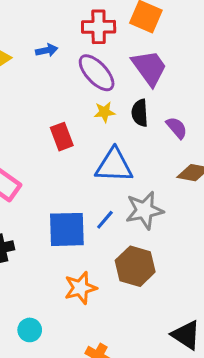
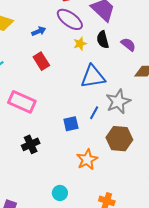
blue arrow: (47, 50) -> (39, 31), moved
red rectangle: (62, 137) -> (41, 61), moved
blue square: (67, 229) -> (71, 124), size x0.6

